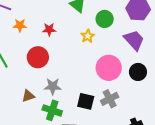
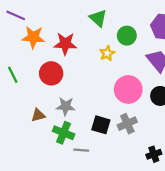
orange star: (20, 25) -> (33, 37), size x1.5
red star: (49, 29) -> (65, 44), size x1.5

